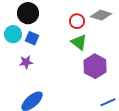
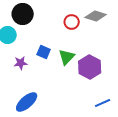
blue square: (32, 38) -> (44, 52), moved
green triangle: (79, 42) -> (67, 57), moved, turned 36

